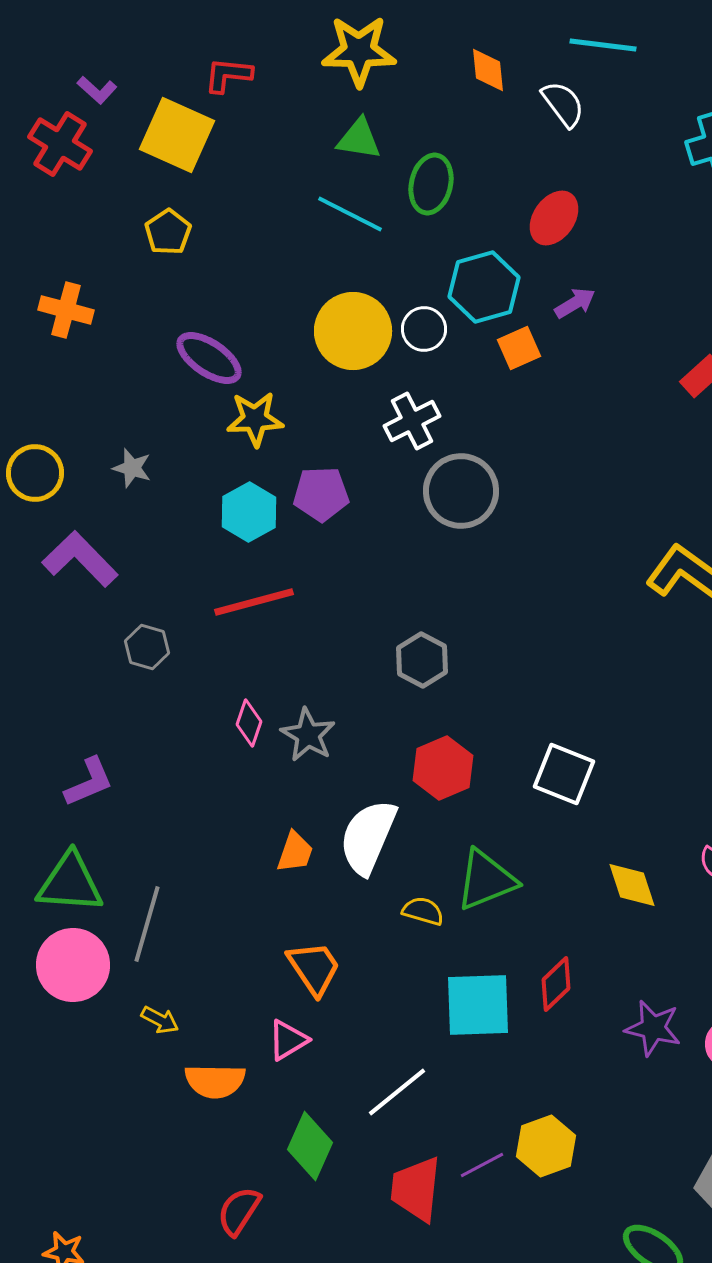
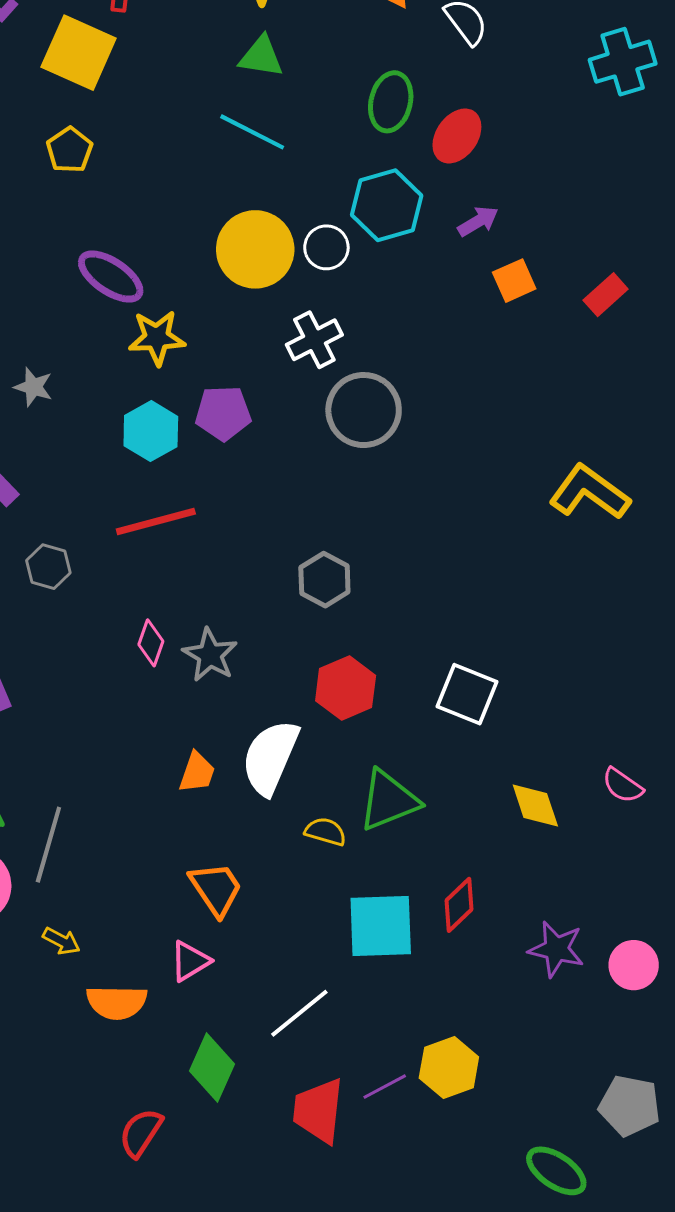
green ellipse: (431, 184) -> (391, 102), moved
orange square: (519, 348) -> (514, 281), moved

